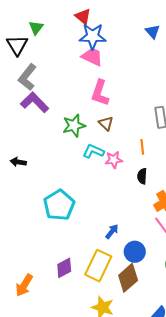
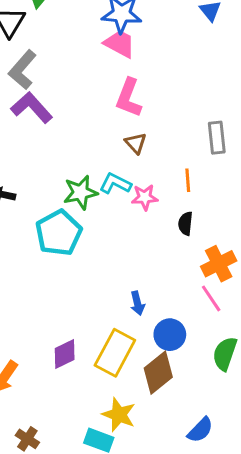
green star: (74, 126) -> (80, 192), moved
cyan pentagon: (59, 205) -> (59, 233), moved
blue arrow: (112, 232) -> (137, 303), turned 126

